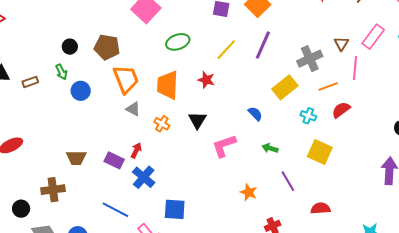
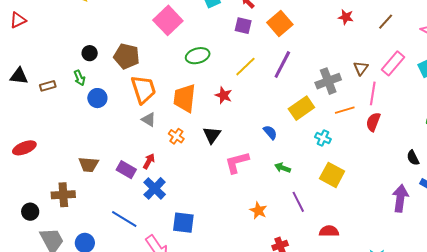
red semicircle: (341, 110) -> (373, 122), moved, turned -36

